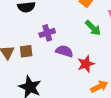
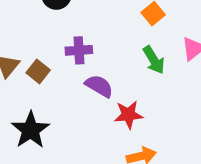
brown square: (26, 51) -> (38, 71), turned 32

